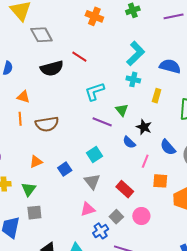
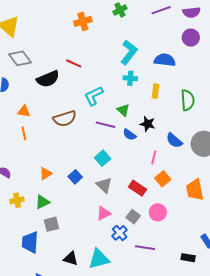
orange cross: (94, 16) -> (83, 21), turned -30
gray diamond: (41, 35) -> (20, 58), moved
brown semicircle: (47, 124) -> (65, 119), moved
blue semicircle: (129, 142) -> (129, 135), moved
orange square: (160, 181) -> (163, 179), moved, turned -35
green triangle: (29, 189) -> (42, 202), turned 35

